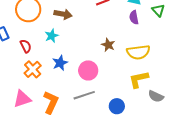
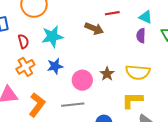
brown arrow: (63, 14) -> (94, 28), moved
cyan star: (52, 36) -> (52, 36), size x1.5
brown star: (108, 45) -> (107, 74), moved

